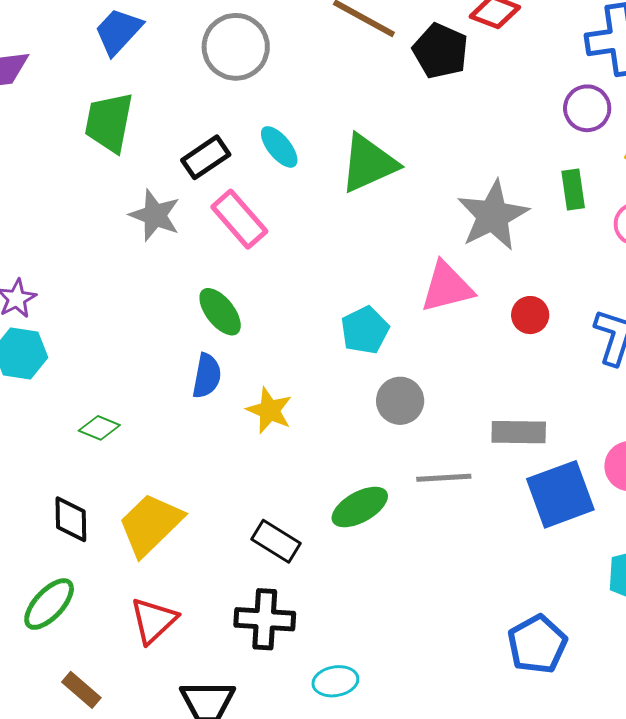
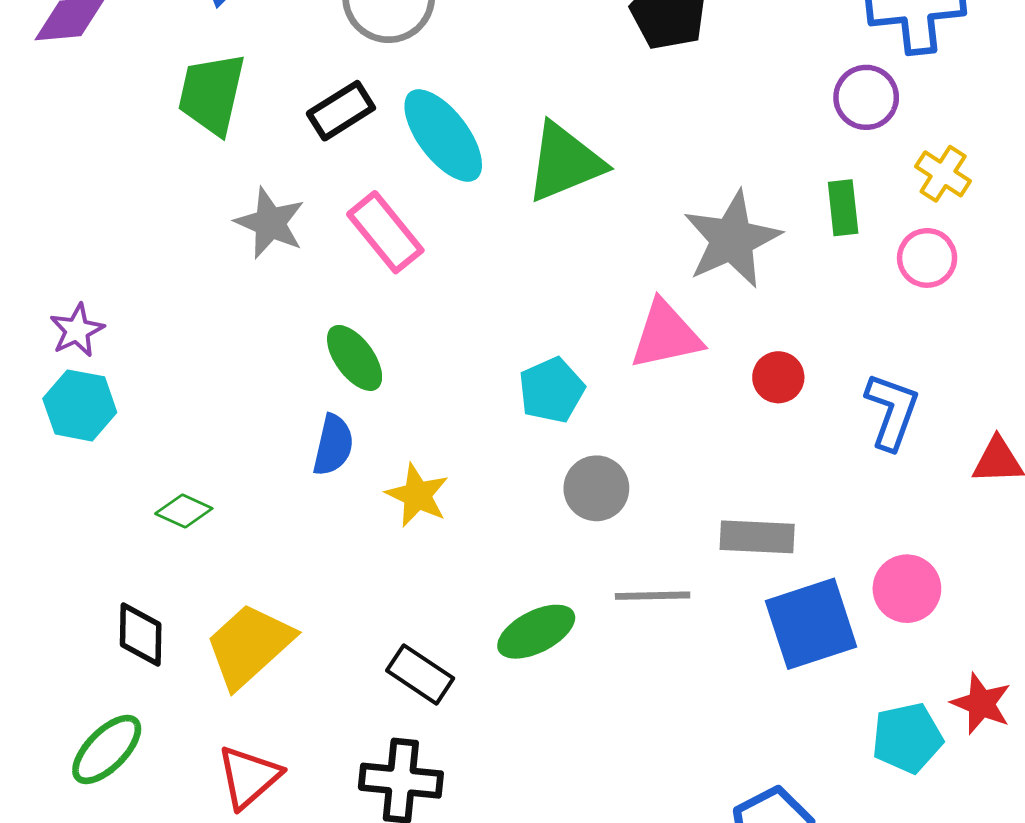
cyan ellipse: (279, 147) -> (443, 136), size x1.6
black rectangle: (206, 157) -> (341, 111), moved

